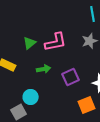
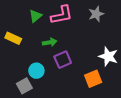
purple square: (71, 77) -> (63, 60), moved

